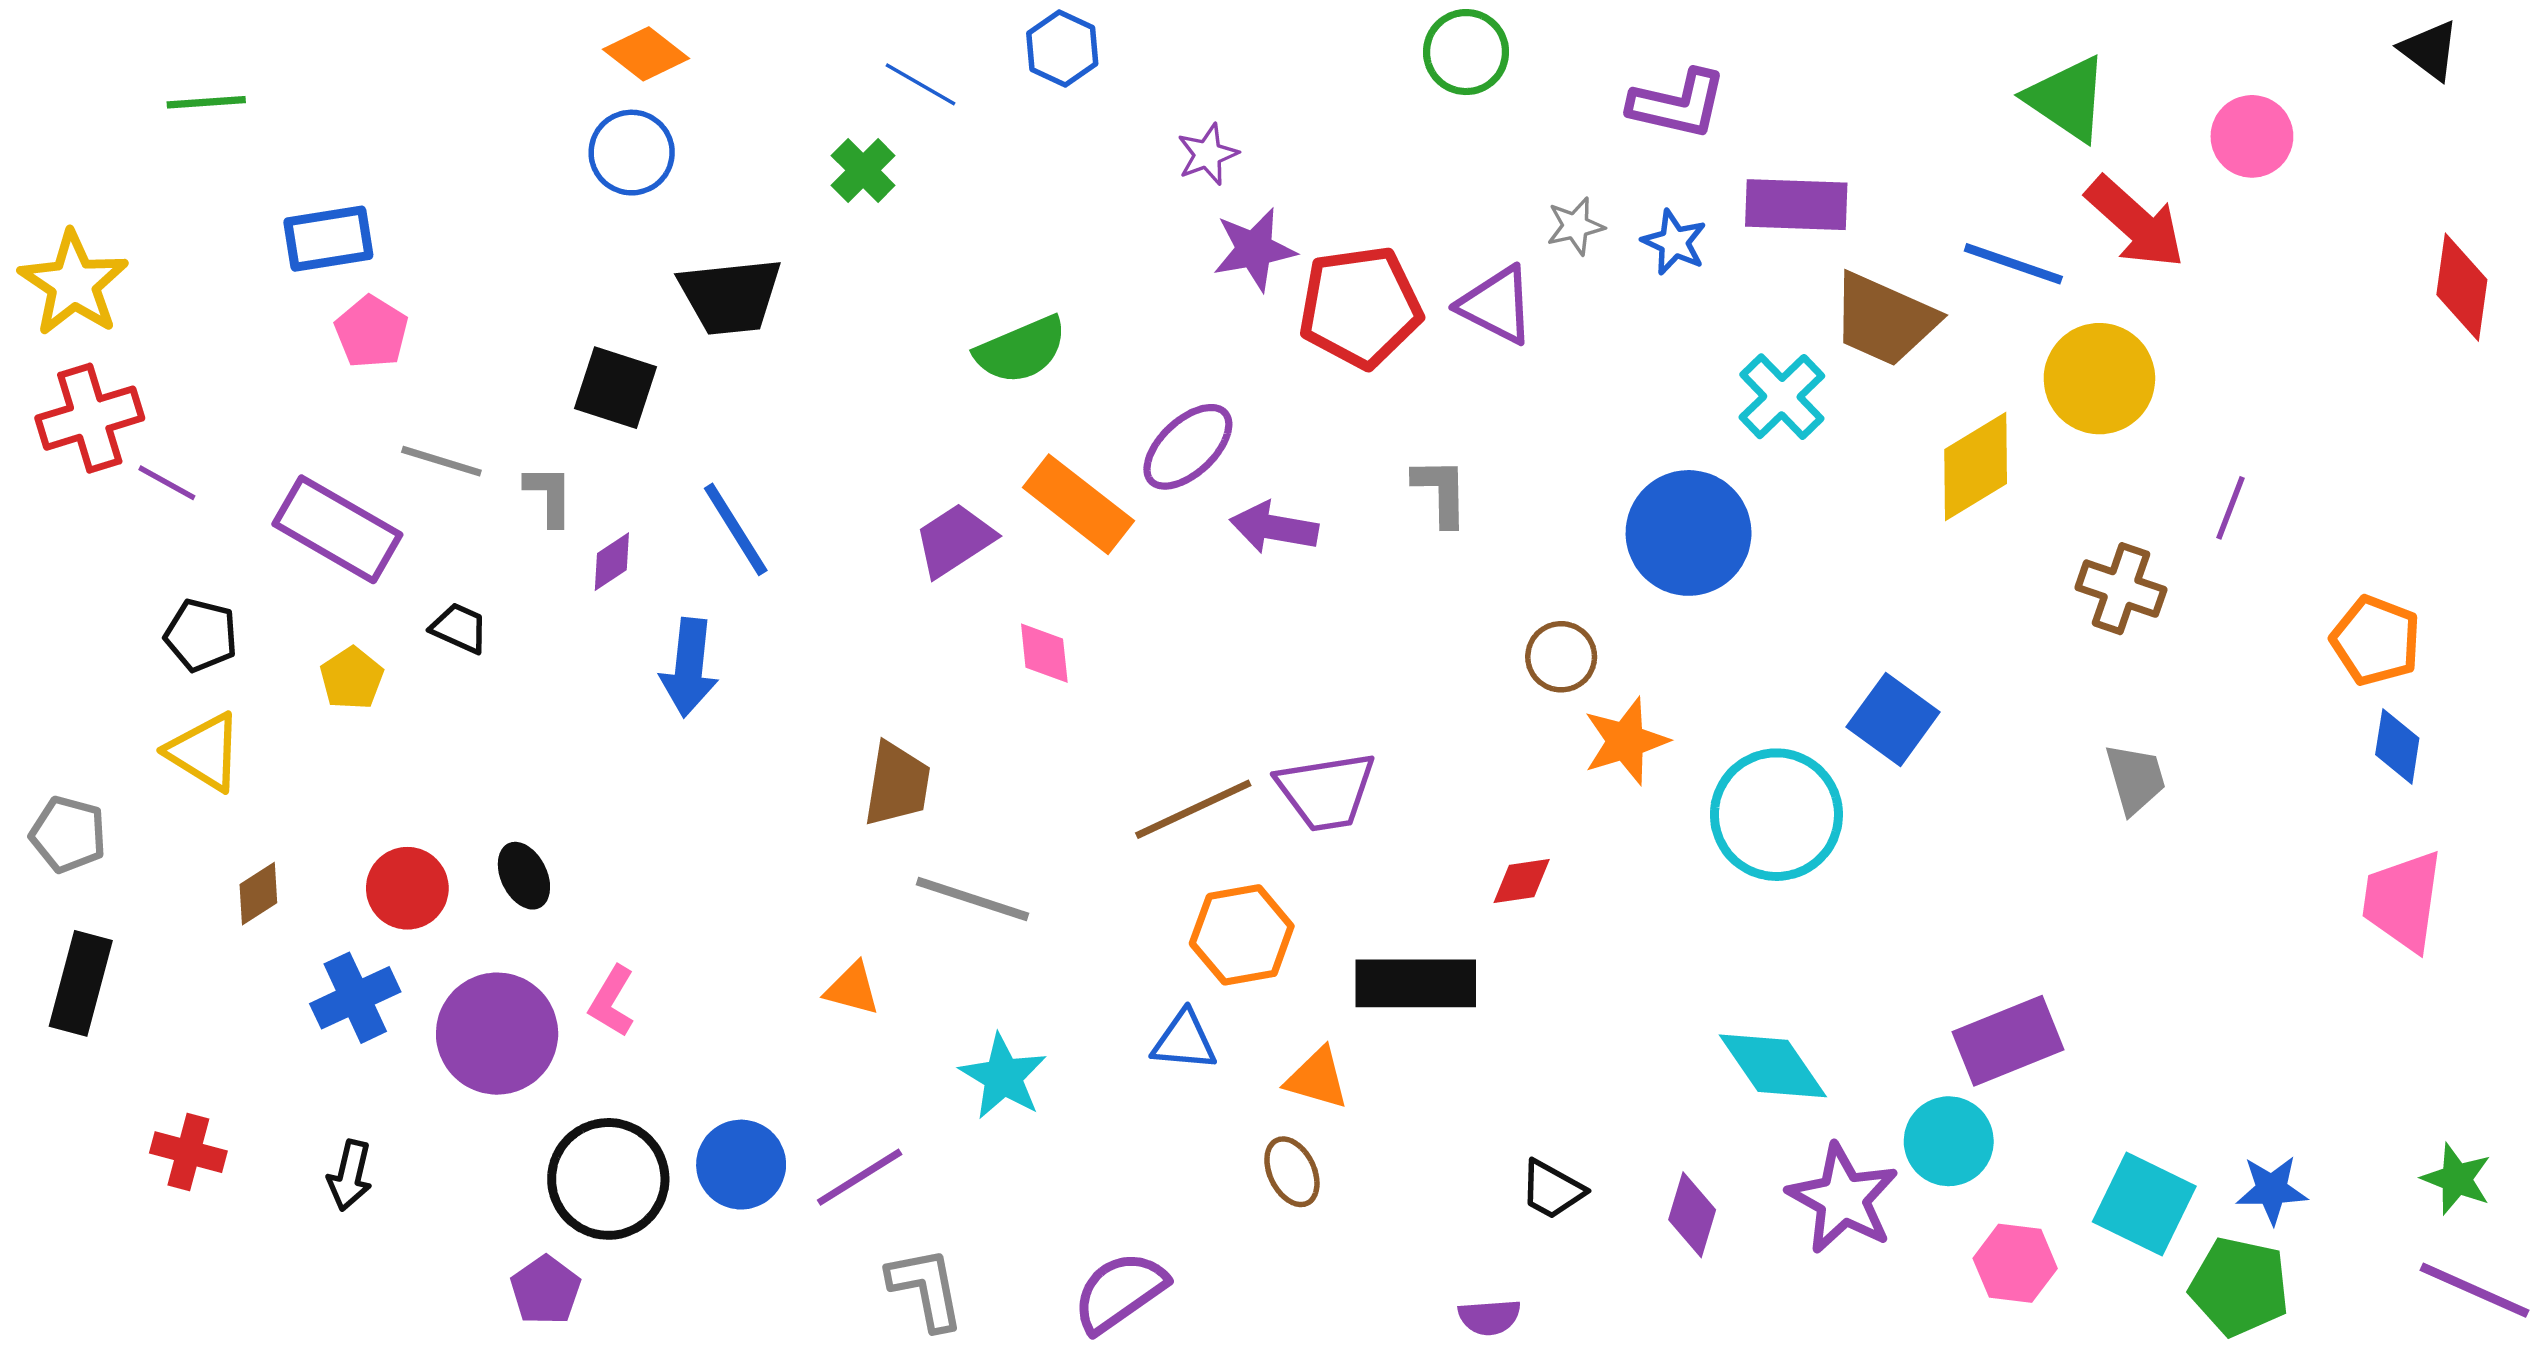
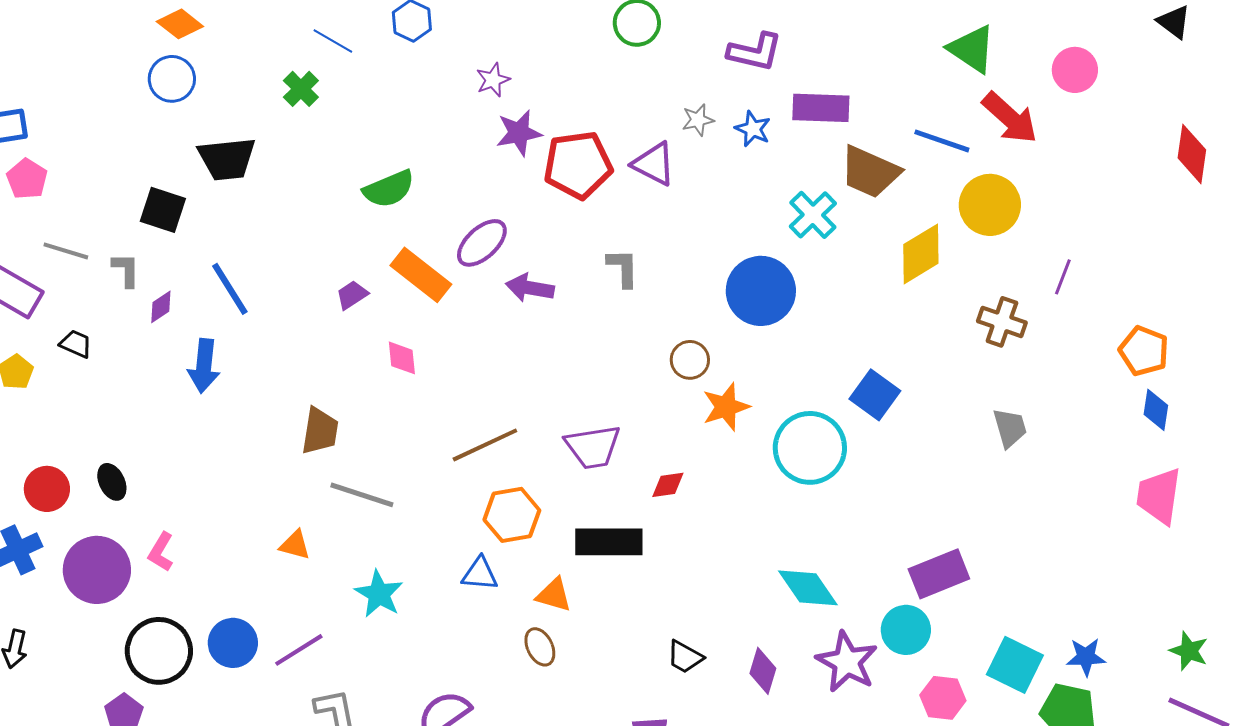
purple trapezoid: (955, 540) -> (352, 295), size x0.7
purple trapezoid: (1326, 791) -> (593, 447), moved

